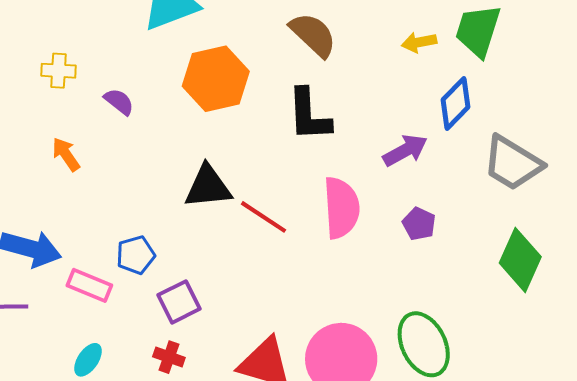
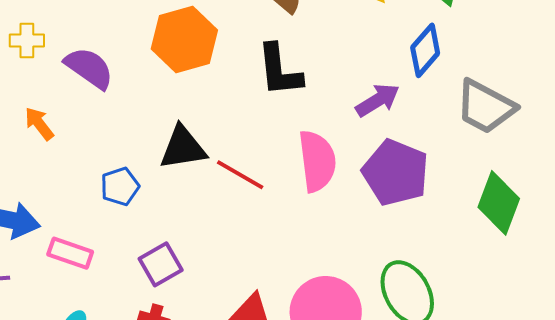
purple semicircle: (119, 102) -> (89, 68), size x1.6
purple pentagon: (419, 224) -> (396, 173), size x2.0
blue pentagon: (136, 255) -> (120, 186), moved

